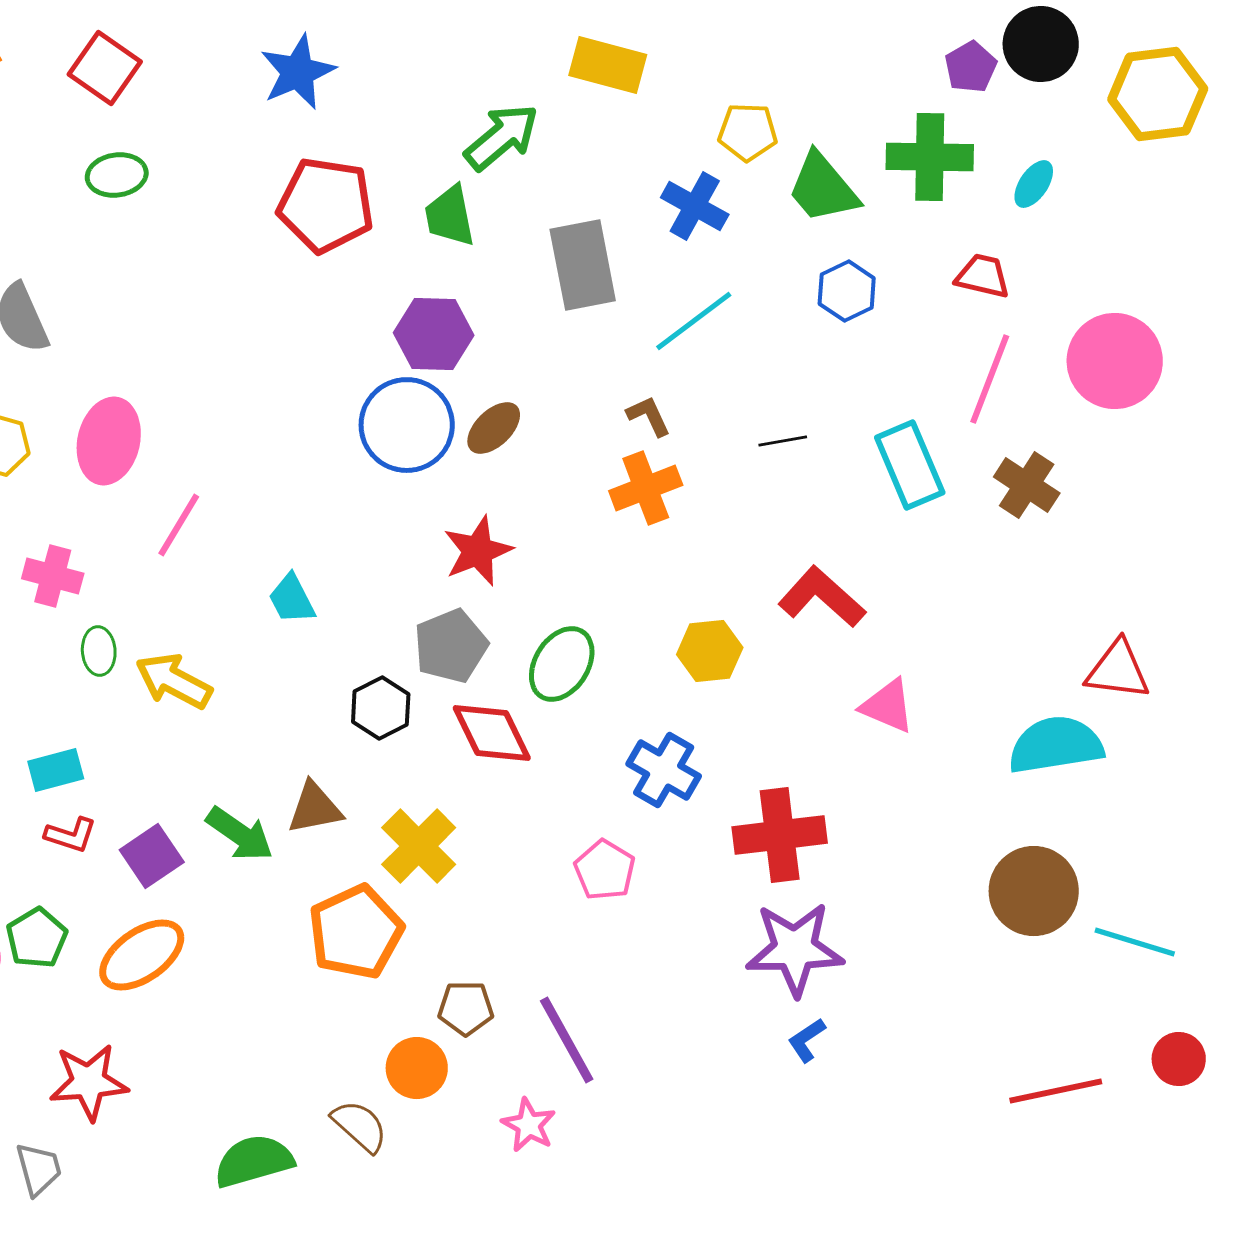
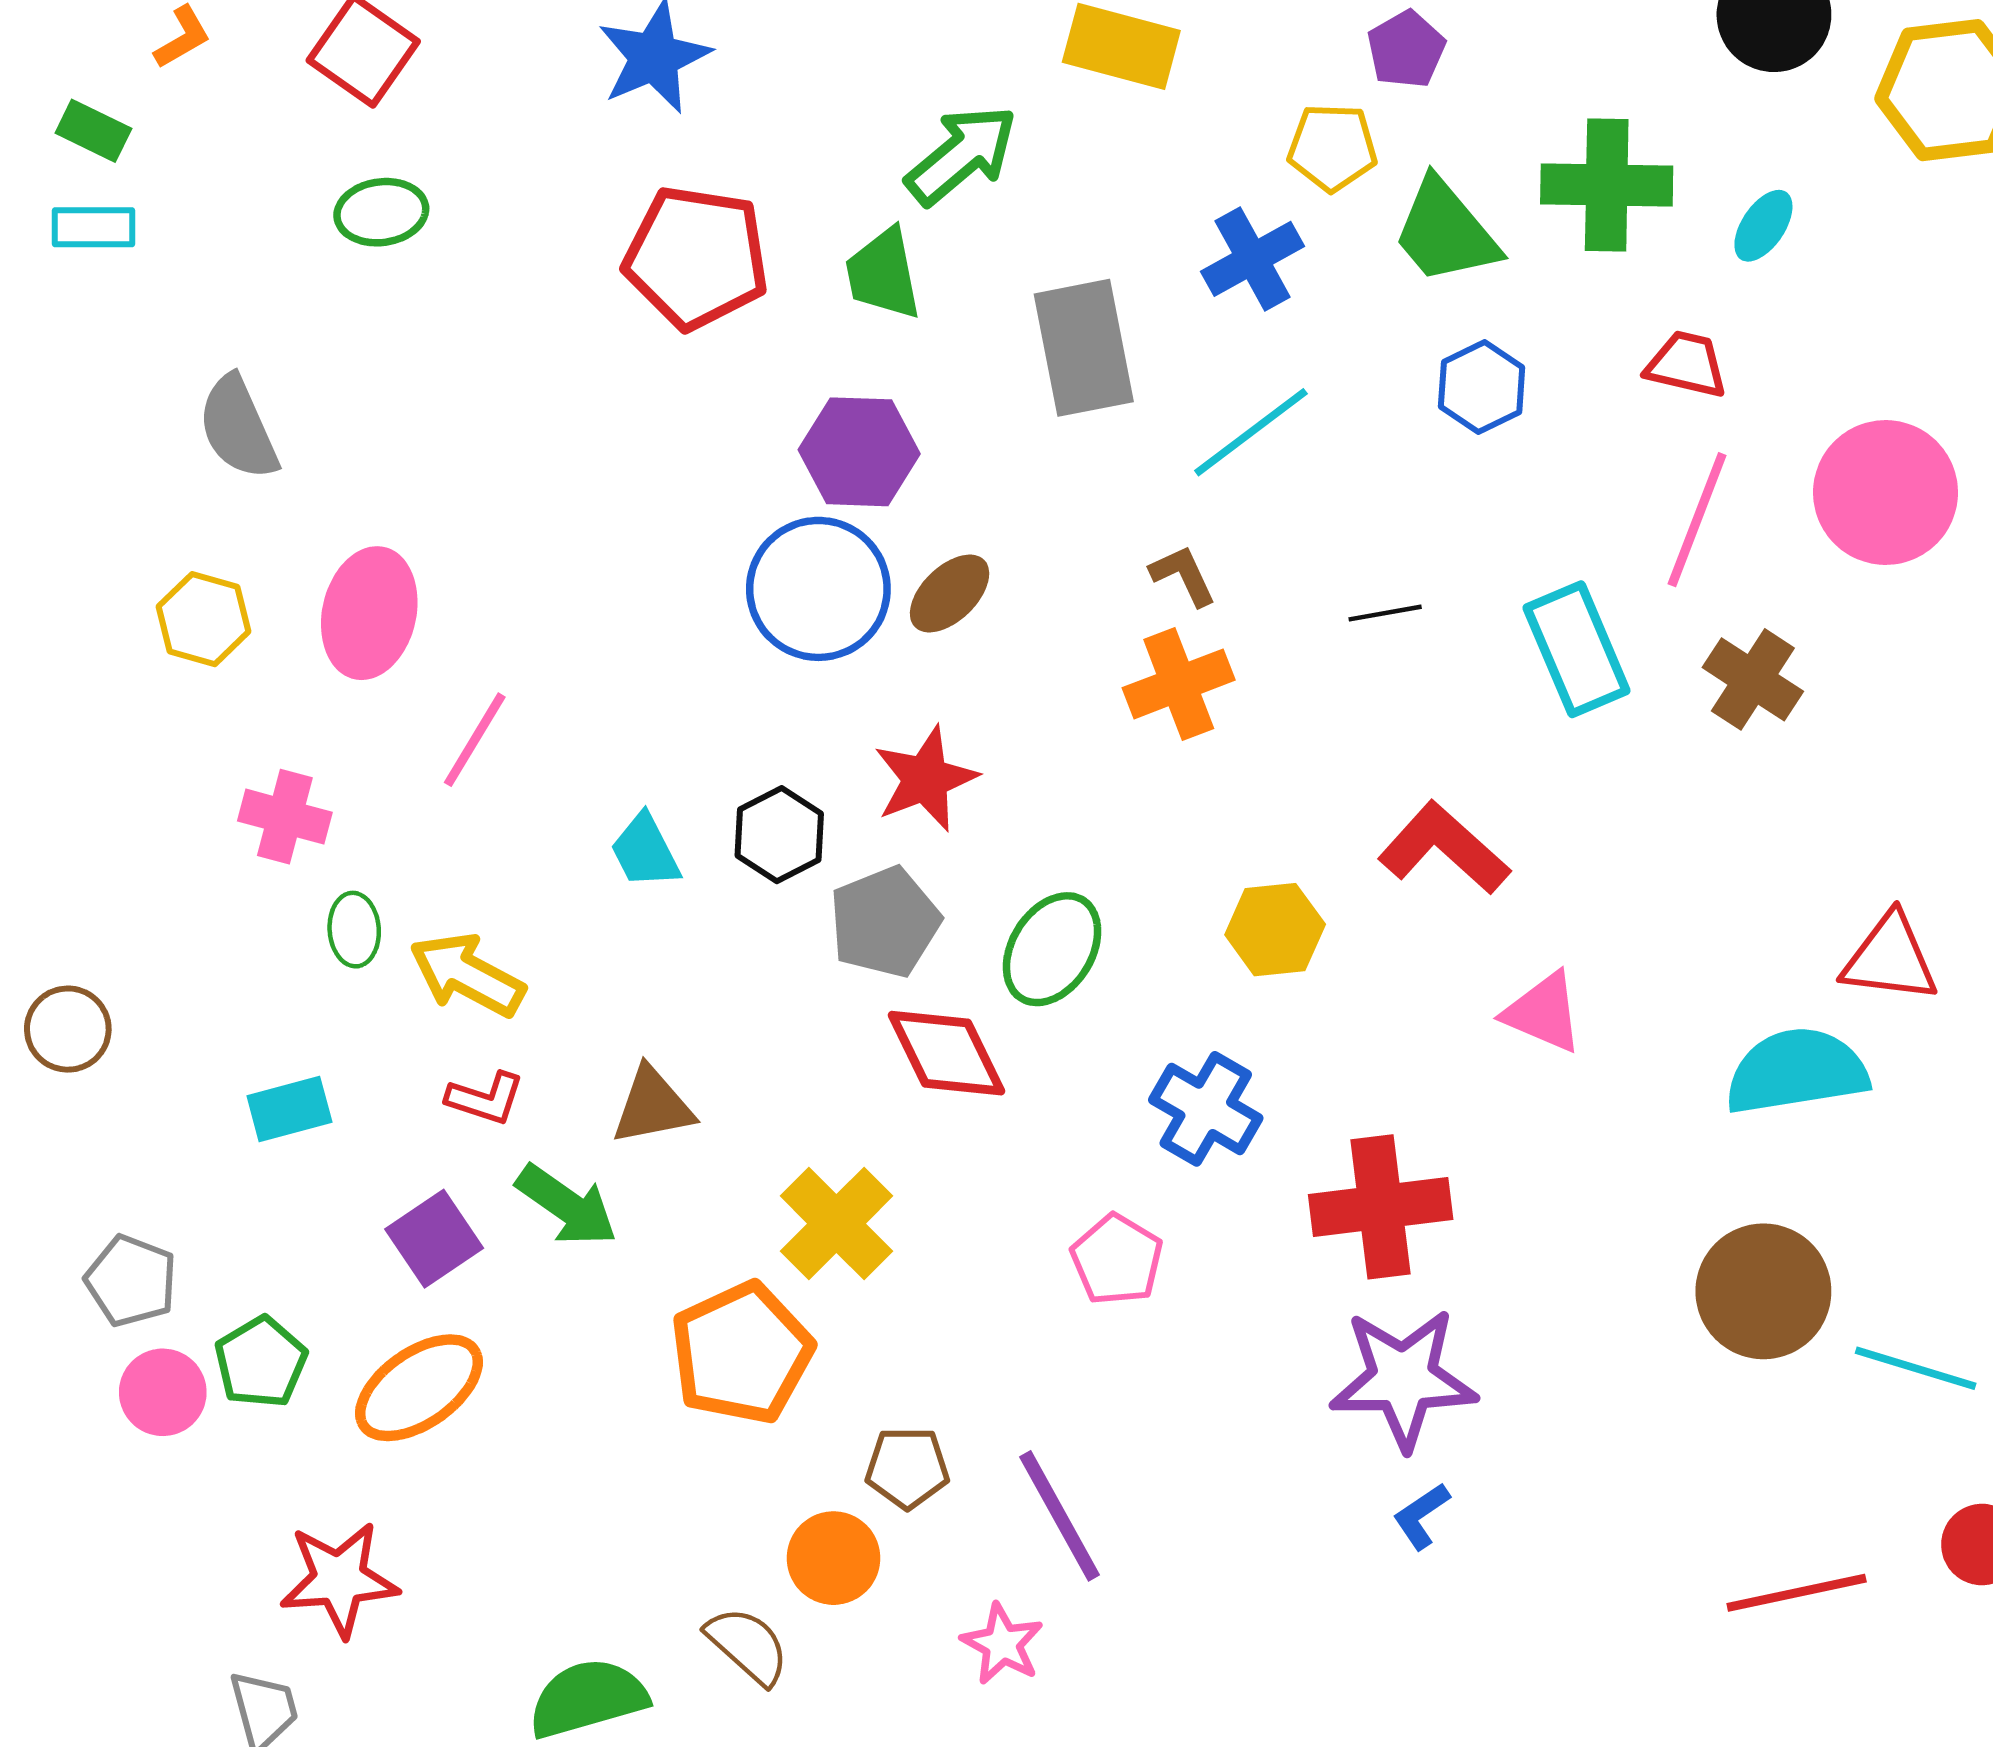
purple pentagon: (971, 67) -> (1406, 49), moved
blue cross: (695, 206) -> (1252, 259), turned 32
black hexagon: (381, 708) -> (779, 835), moved
brown triangle: (315, 808) -> (653, 1106), moved
red L-shape: (71, 835) -> (485, 1098), moved

